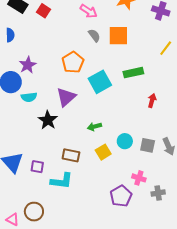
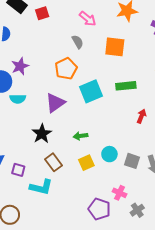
red square: (43, 11) -> (42, 13), turned 32
gray semicircle: (94, 35) -> (78, 42), moved
black star: (48, 120) -> (42, 134), moved
brown rectangle: (71, 155) -> (54, 162), turned 36
gray cross: (158, 193) -> (137, 210), turned -32
purple pentagon: (121, 196) -> (99, 209), turned -30

